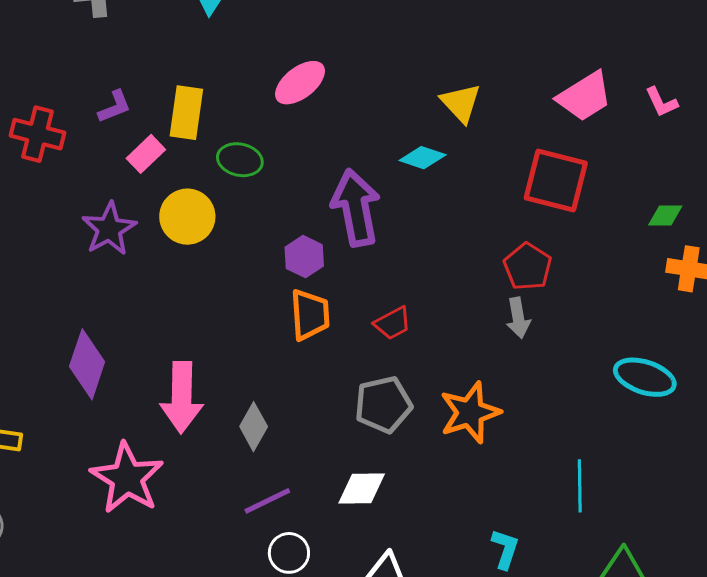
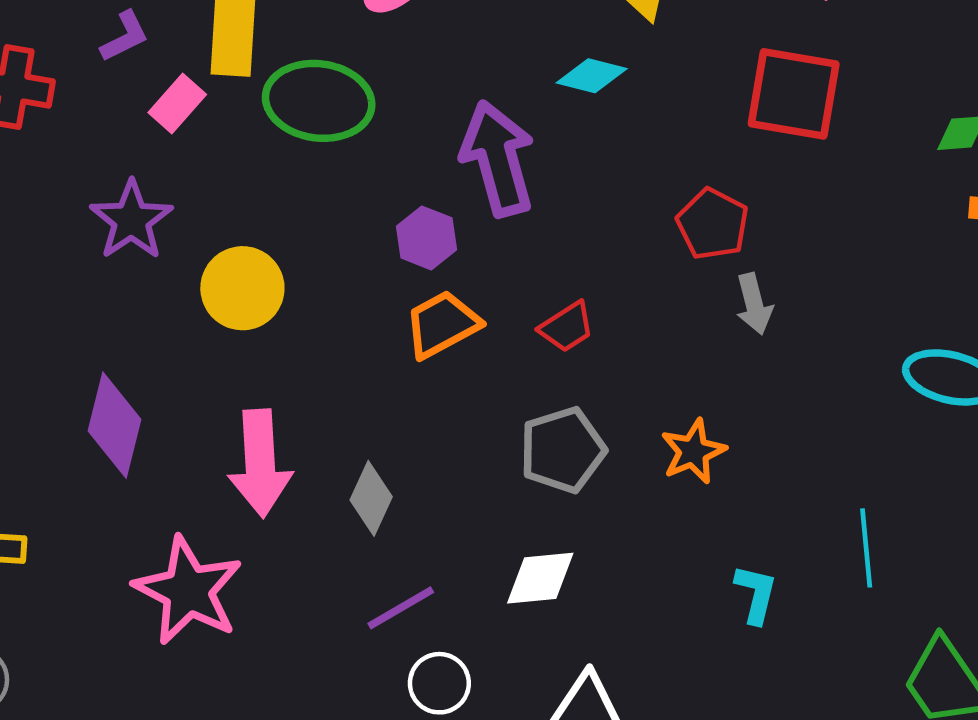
green ellipse: (240, 160) -> (319, 101), size x1.6
yellow circle: (187, 217) -> (242, 288), moved
red pentagon: (528, 267) -> (713, 224), moved
orange trapezoid: (310, 315) -> (442, 324), turned -110
orange star: (470, 413) -> (693, 451), size x0.7
cyan L-shape: (505, 549) -> (756, 594), moved

